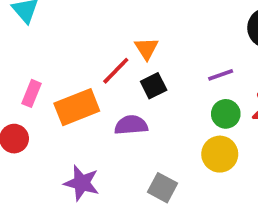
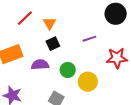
red line: (116, 71) -> (25, 18), moved
green circle: (226, 114) -> (68, 70), moved

